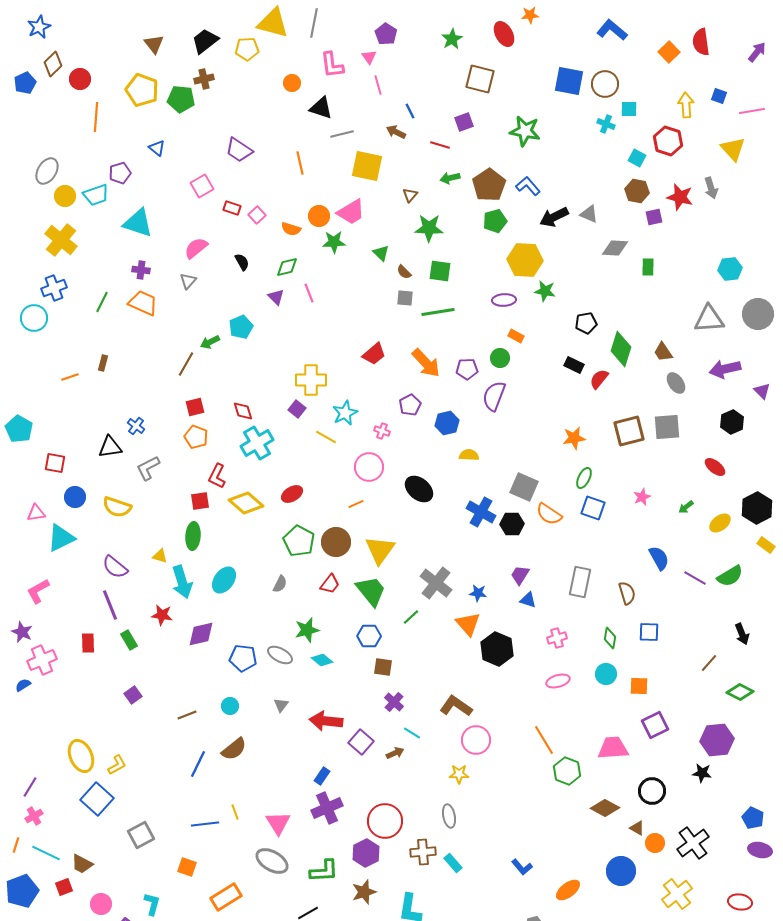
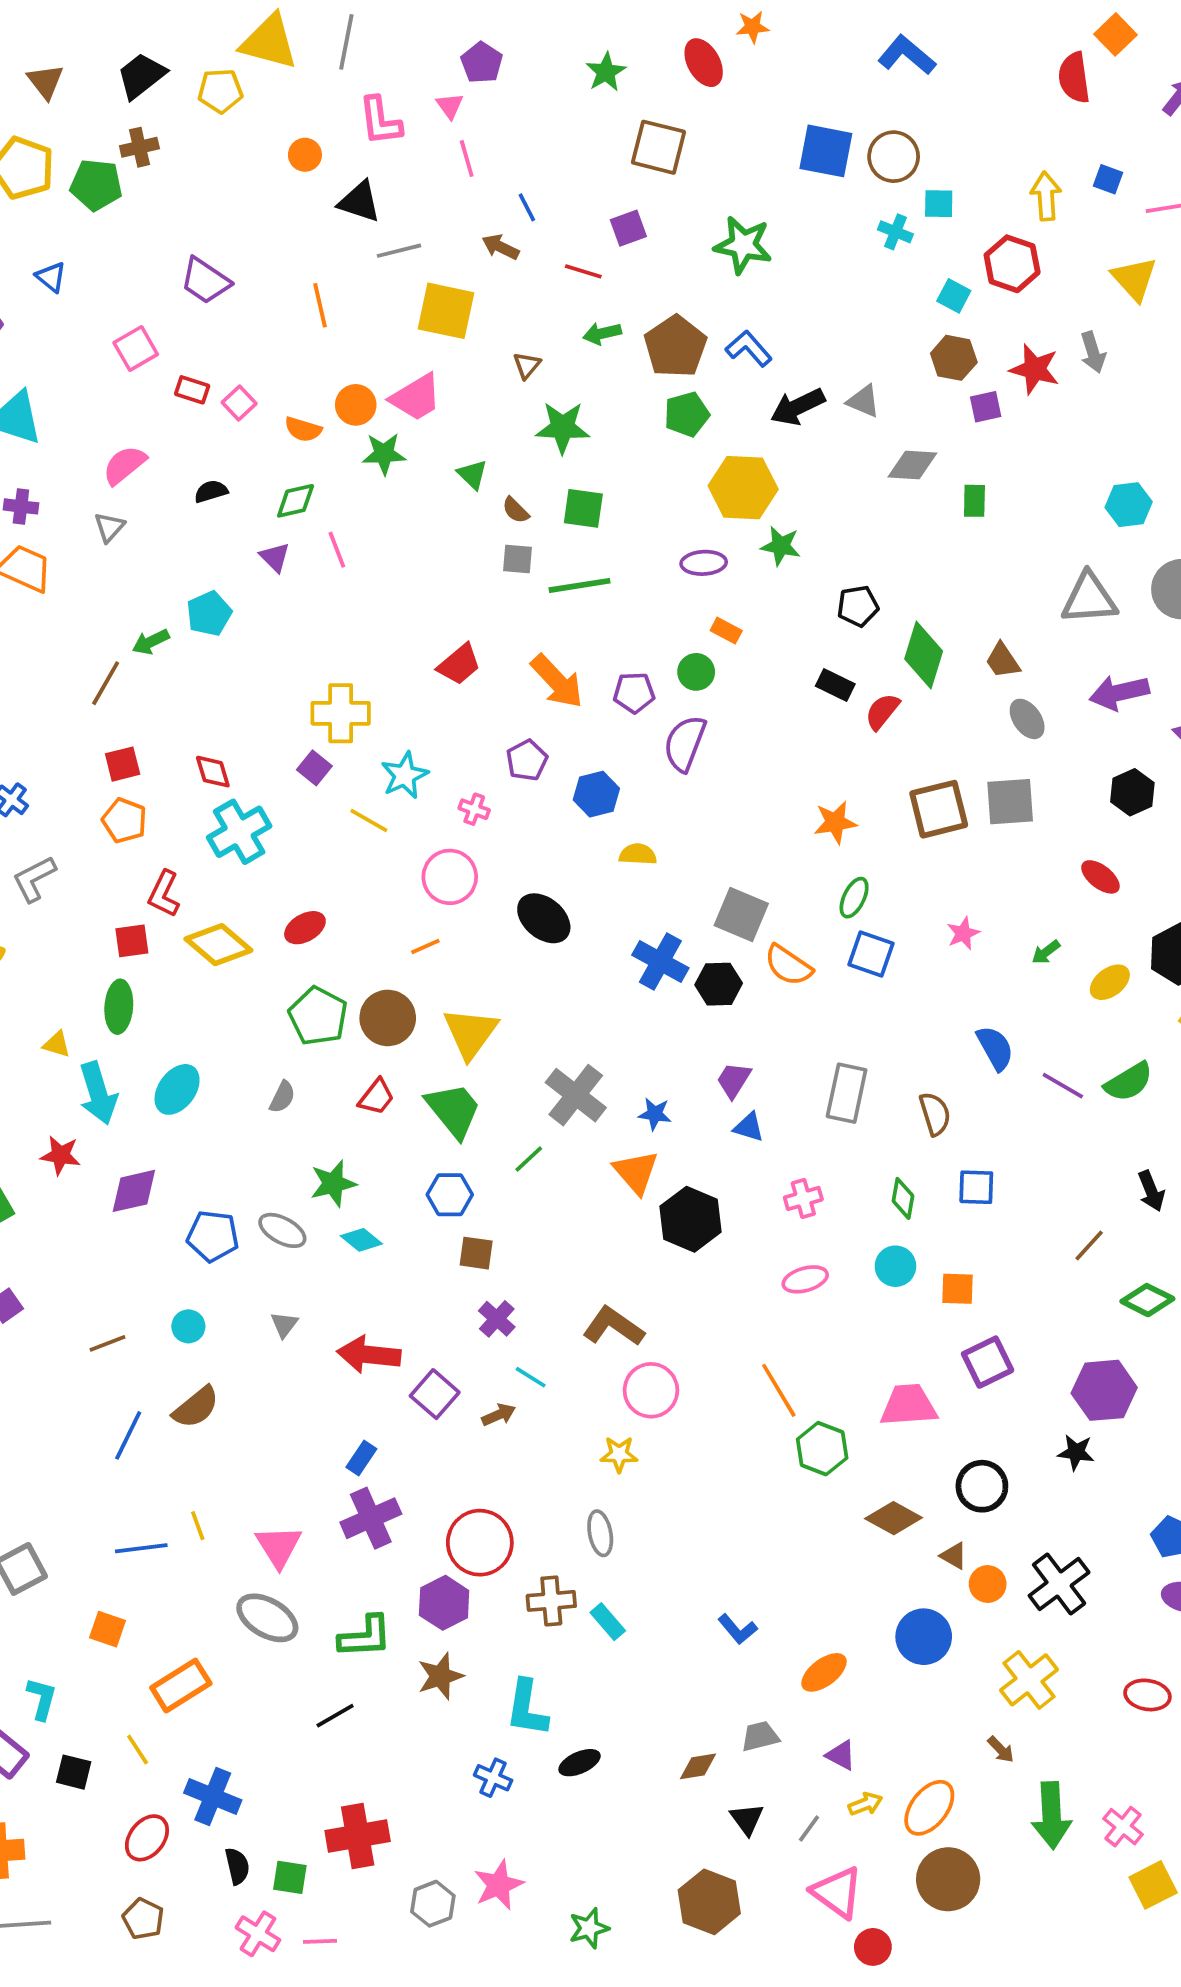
orange square: (669, 52) -> (1115, 34), moved
black semicircle: (242, 262) -> (211, 491), turned -78

